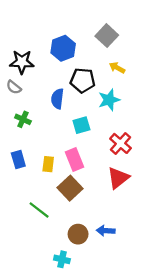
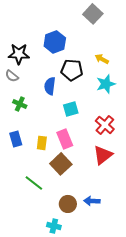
gray square: (107, 36) -> (93, 14), moved
cyan star: (109, 100) -> (106, 84), moved

